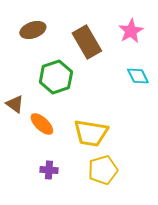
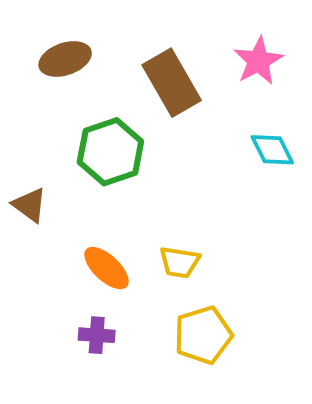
orange ellipse: (42, 124) -> (107, 268), moved
yellow trapezoid: (91, 133) -> (179, 262), size x0.6

